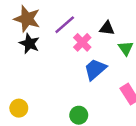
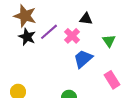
purple line: (65, 25) -> (49, 32), moved
black triangle: (107, 28) -> (86, 19), moved

